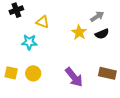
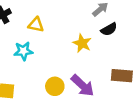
yellow star: (79, 32) -> (82, 43), moved
yellow circle: (33, 73) -> (55, 86), moved

